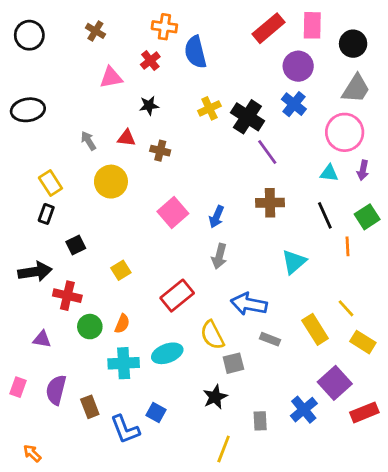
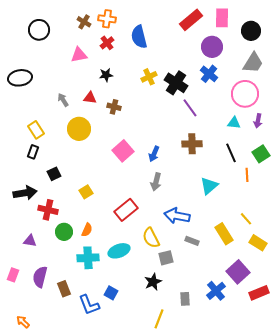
orange cross: (164, 27) -> (107, 19), moved
brown cross: (95, 31) -> (84, 22), moved
black circle: (29, 35) -> (39, 30), moved

